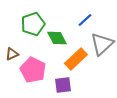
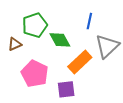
blue line: (85, 20) -> (89, 21), turned -35
brown triangle: (12, 54) -> (15, 44), moved

